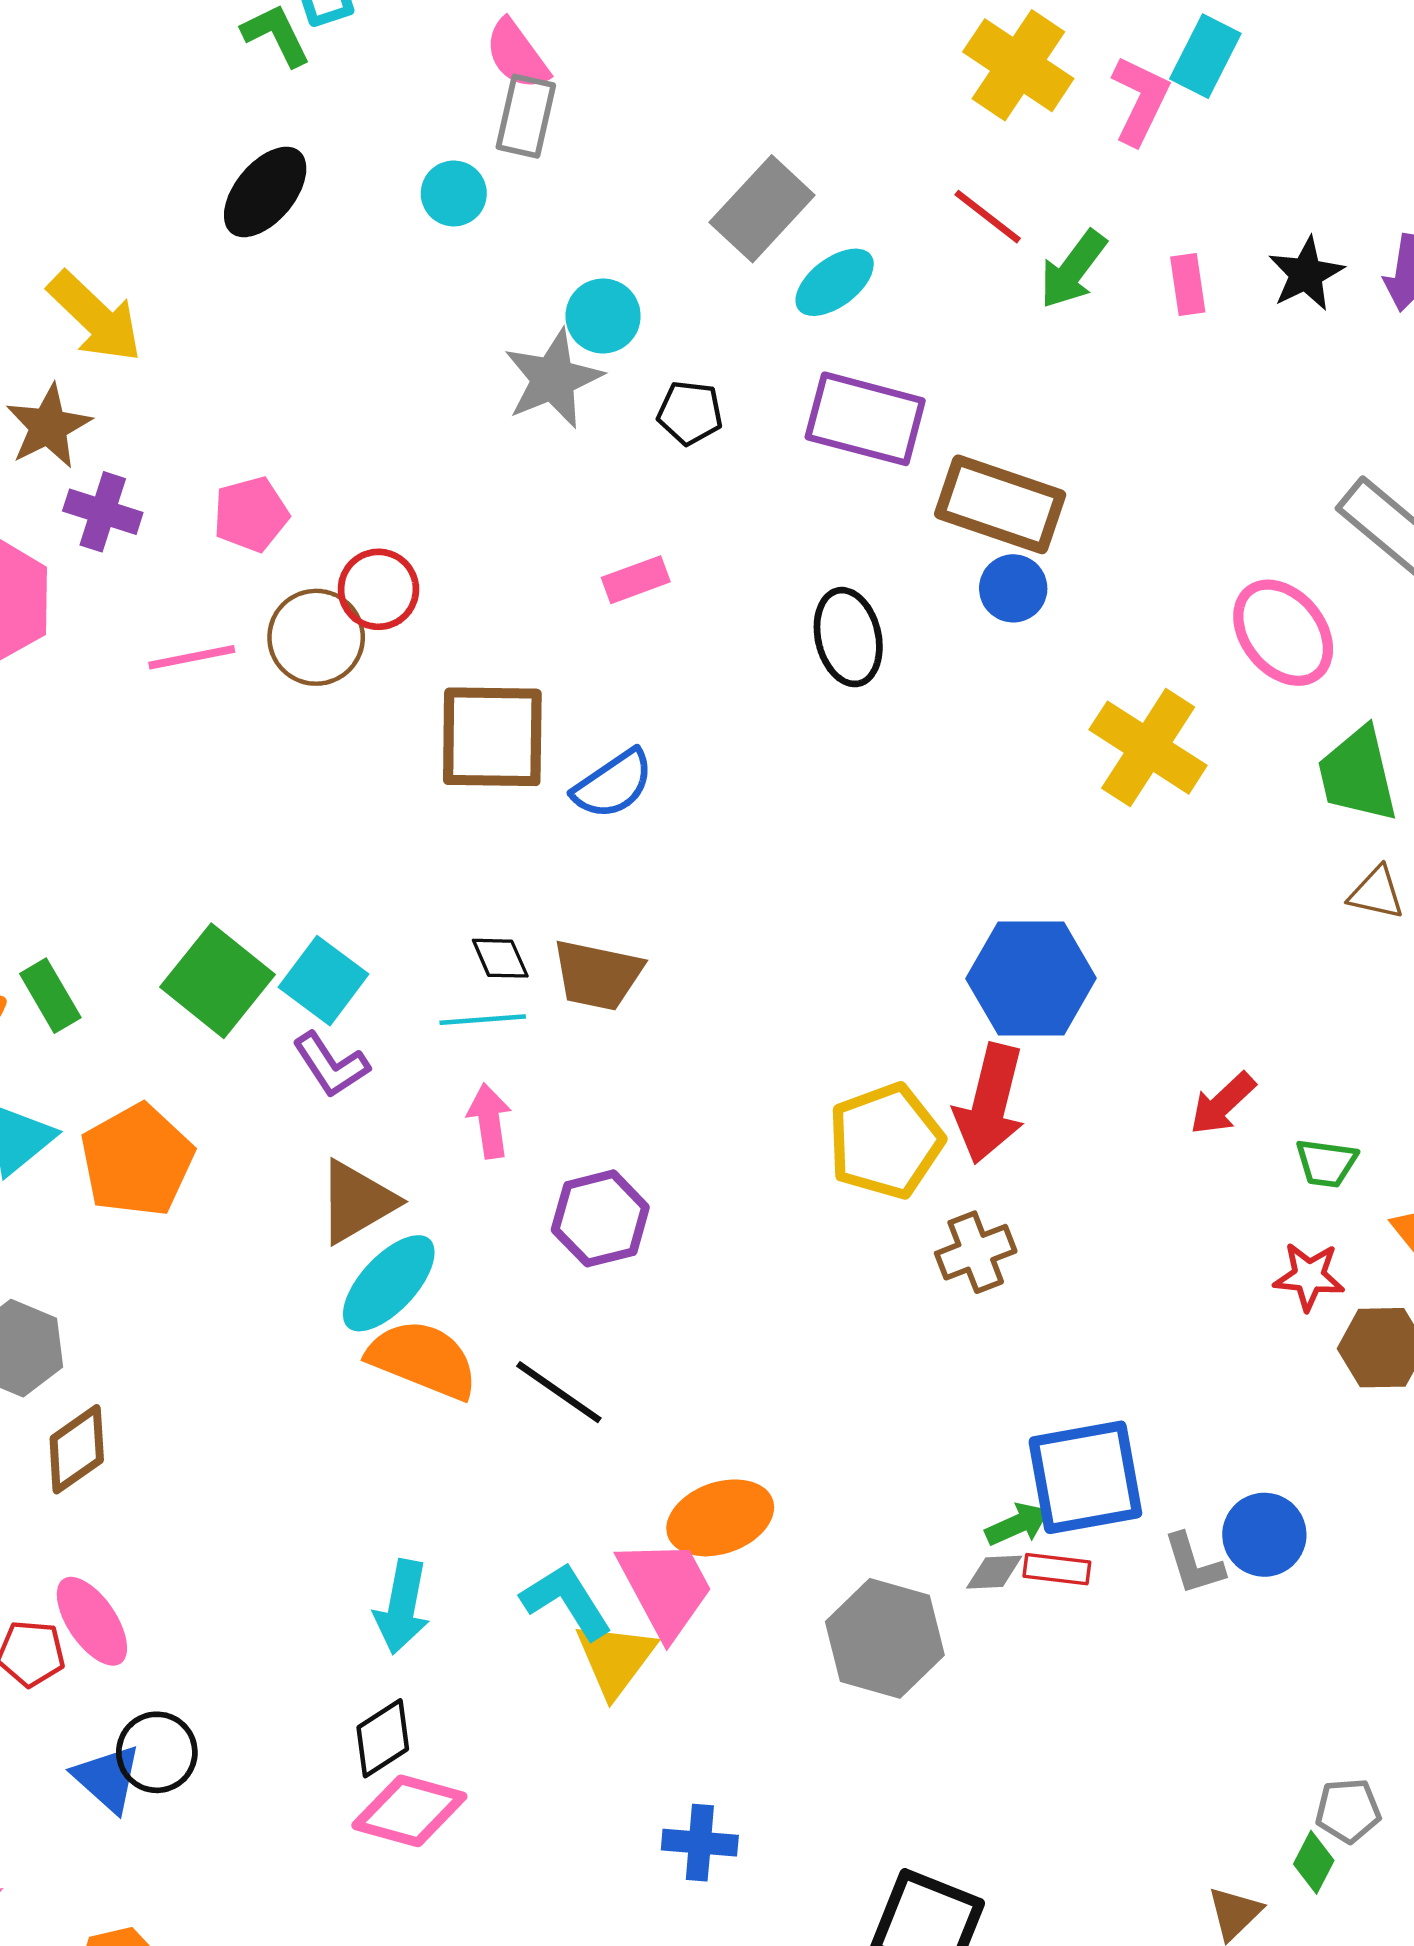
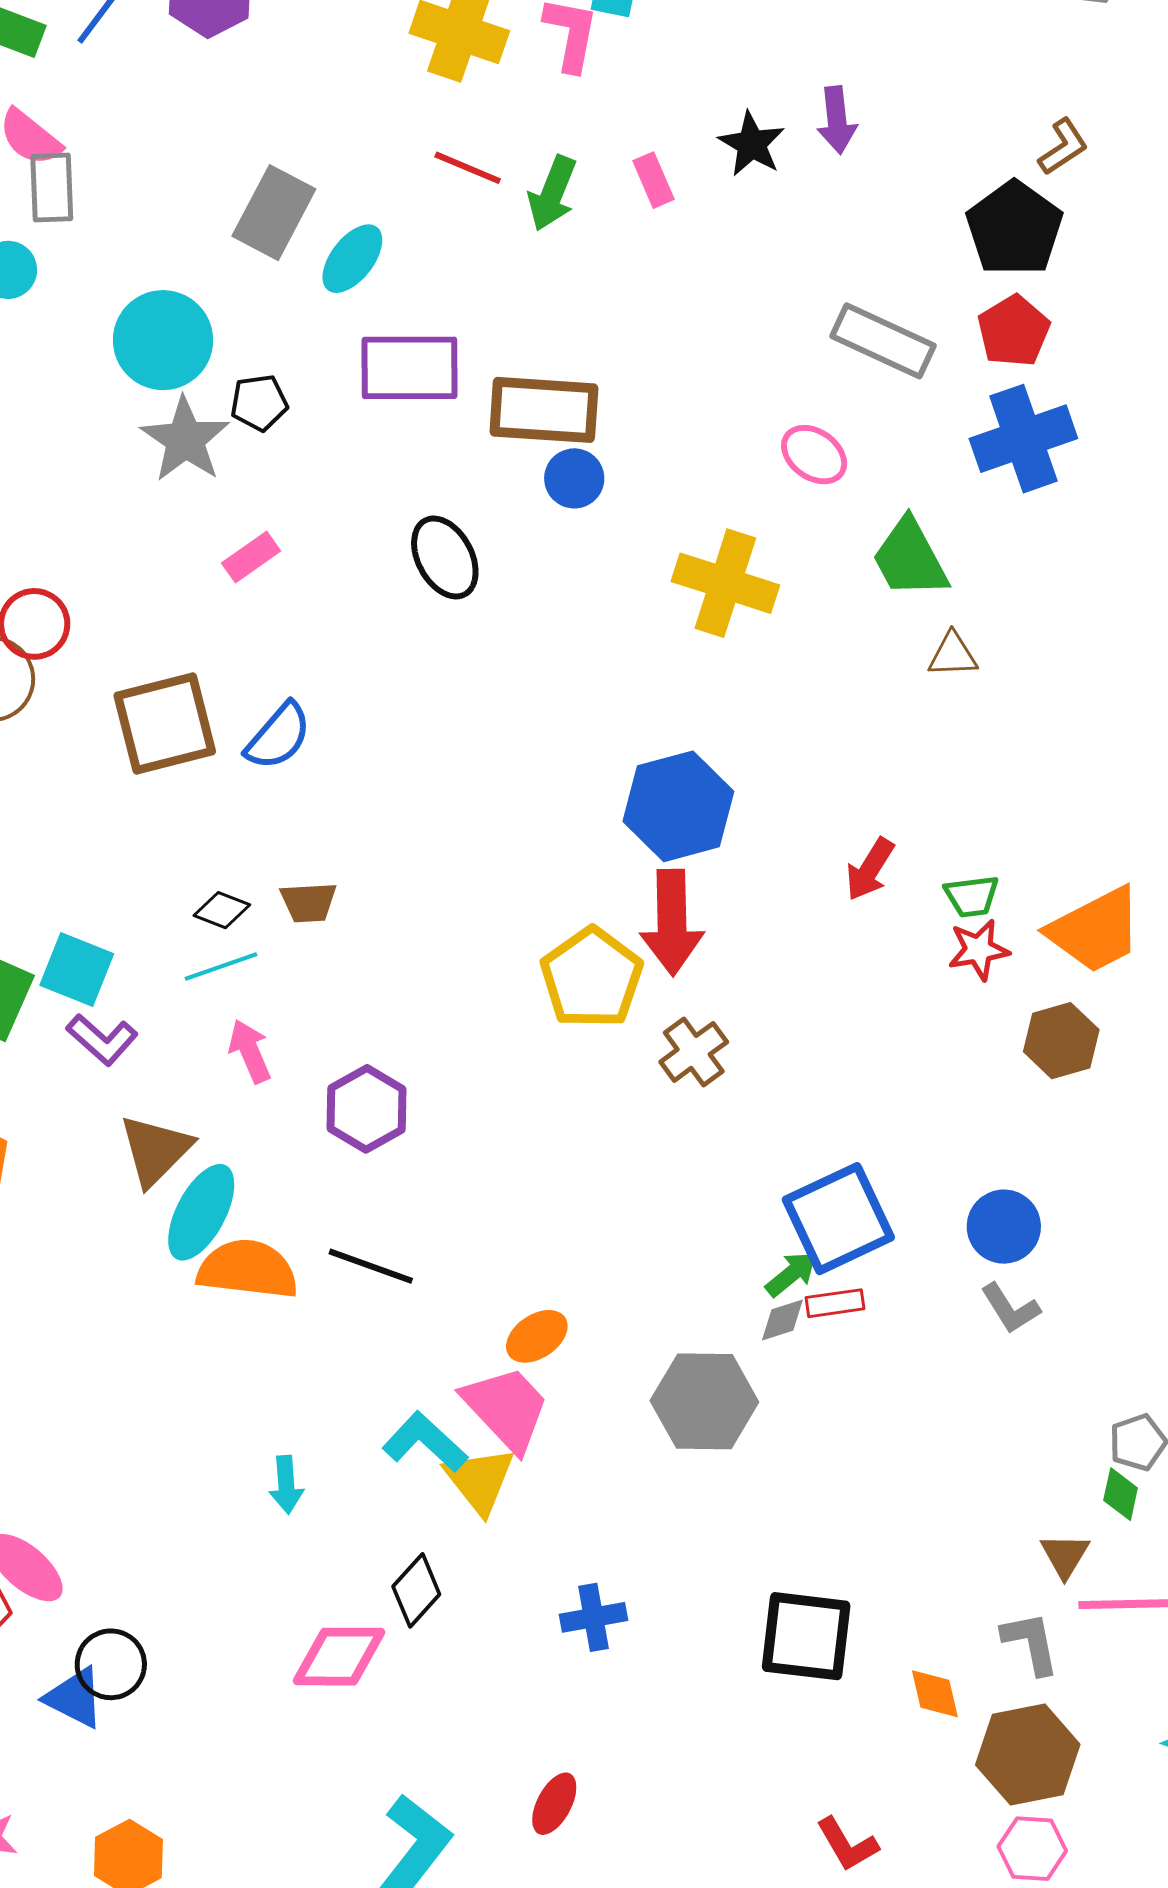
cyan circle: (603, 316) -> (163, 340), size x1.5
gray star: (553, 379) -> (185, 440), moved
pink ellipse: (1283, 633) -> (814, 455), size x0.7
black diamond: (500, 958) -> (222, 910), turned -30
brown trapezoid: (597, 975) -> (309, 902), size x0.7
red star: (1309, 1276) -> (979, 950), moved
orange ellipse: (720, 1518) -> (537, 1336), size x0.7
gray L-shape: (1194, 1564) -> (1010, 1308), moved
cyan arrow: (402, 1607) -> (286, 1485), size x0.7
black diamond: (383, 1738) -> (416, 1590), moved

